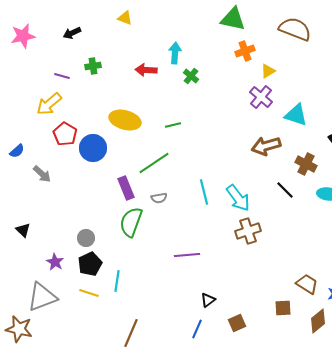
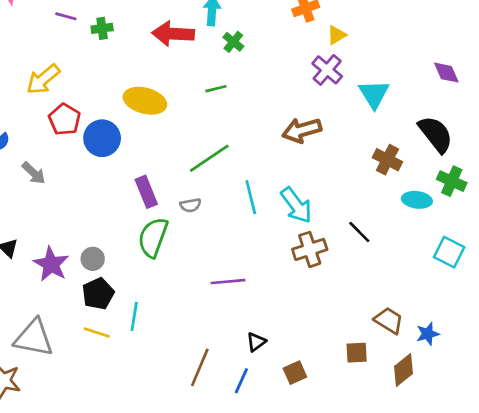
red arrow: (146, 70) -> (173, 34), size x1.4
purple line: (62, 76) -> (66, 16), moved
cyan triangle: (296, 115) -> (374, 94), turned 40
green line: (173, 125) -> (216, 89), moved
brown arrow: (266, 146) -> (302, 130), moved
green line: (154, 163) -> (209, 158), moved
black line: (285, 190) -> (359, 232), moved
purple star: (55, 262) -> (51, 264), moved, size x1.5
gray triangle: (42, 297) -> (34, 338), turned 32
brown line: (131, 333) -> (200, 367), moved

